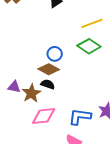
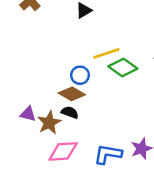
yellow line: (92, 23) -> (106, 53), moved

